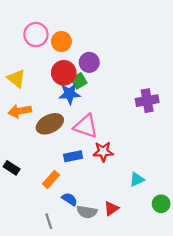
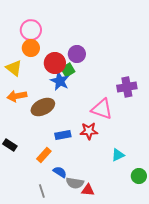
orange circle: (61, 42) -> (31, 48), moved
blue star: (70, 94) -> (60, 81), turned 30
pink triangle: (86, 126) -> (102, 109), moved
red triangle: (111, 208) -> (88, 190), moved, turned 40

